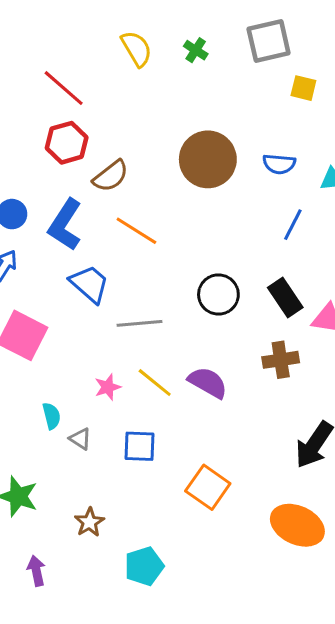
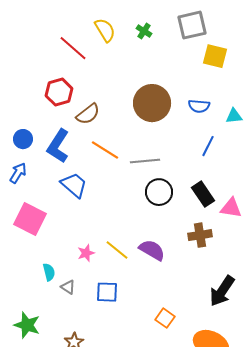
red line: (64, 88) -> (73, 48), moved
yellow square: (303, 88) -> (215, 56), size x1.4
gray line: (140, 323) -> (145, 161), moved
orange square: (208, 487) -> (165, 318), moved, size x0.7

